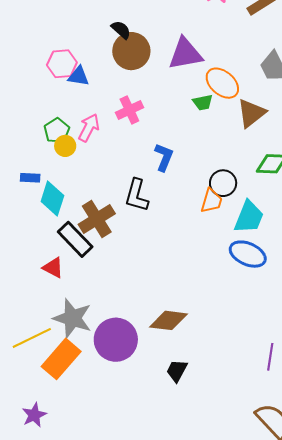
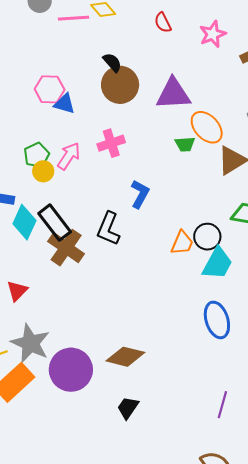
black circle: (223, 183) -> (207, 237), moved
brown cross: (97, 219) -> (66, 248), turned -30
black rectangle: (75, 239) -> (55, 223), moved
blue ellipse: (248, 254) -> (217, 320), moved, turned 42
red triangle: (53, 268) -> (17, 291), turned 40

